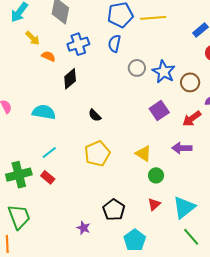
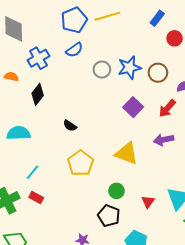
blue semicircle: (114, 43) -> (74, 50), turned -126
blue star: (164, 72) -> (129, 68), turned -30
yellow triangle: (143, 154) -> (126, 153), size x1.4
green circle: (156, 175) -> (117, 191), moved

